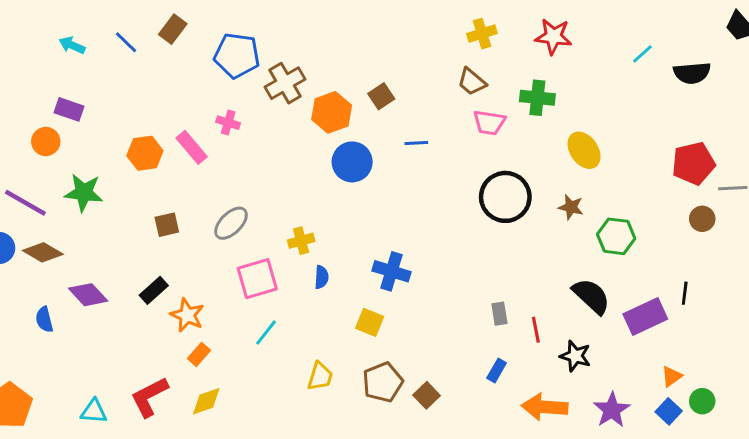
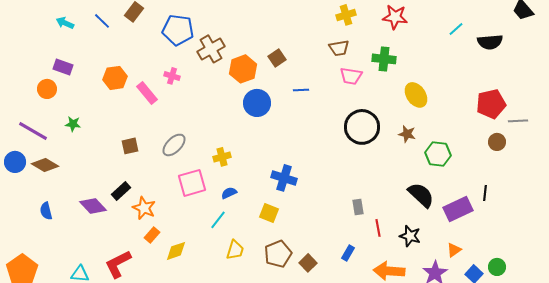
brown trapezoid: (472, 82) -> (339, 48), turned -50
orange hexagon: (145, 153) -> (115, 78), moved
green star: (84, 193) -> (73, 124), size x0.6
blue semicircle: (321, 277) -> (229, 193), moved, turned -119
purple diamond: (88, 295) -> (93, 206), moved
red line: (536, 330) -> (378, 228), moved
cyan line: (266, 333) -> (218, 220), moved
blue rectangle: (497, 371) -> (348, 253), moved
orange triangle: (672, 376) -> (454, 250), moved
yellow diamond: (206, 401) -> (176, 251), moved

